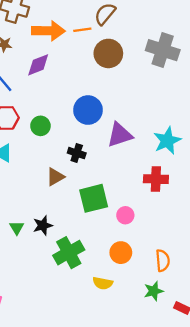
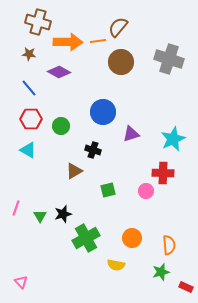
purple diamond: (38, 65) -> (59, 72), turned 50
purple triangle: (120, 135) -> (131, 134), size x0.7
green square: (94, 198) -> (108, 190), size x0.6
pink circle: (125, 215) -> (146, 191), moved

